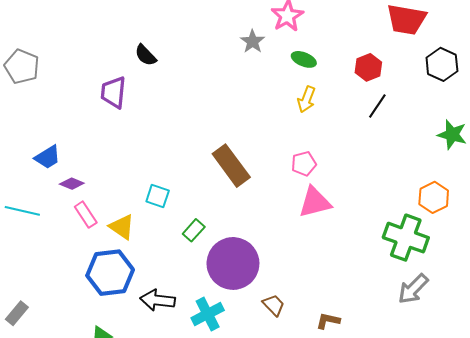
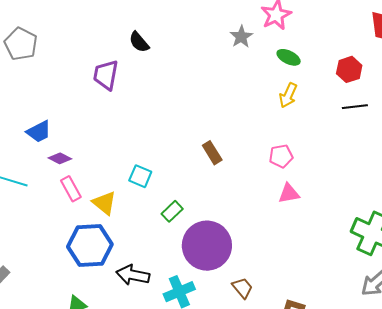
black line: (377, 106) -> (355, 107), turned 45
brown rectangle: (231, 166) -> (212, 153), size x0.6
pink triangle: (315, 202) -> (289, 193), size x0.7

